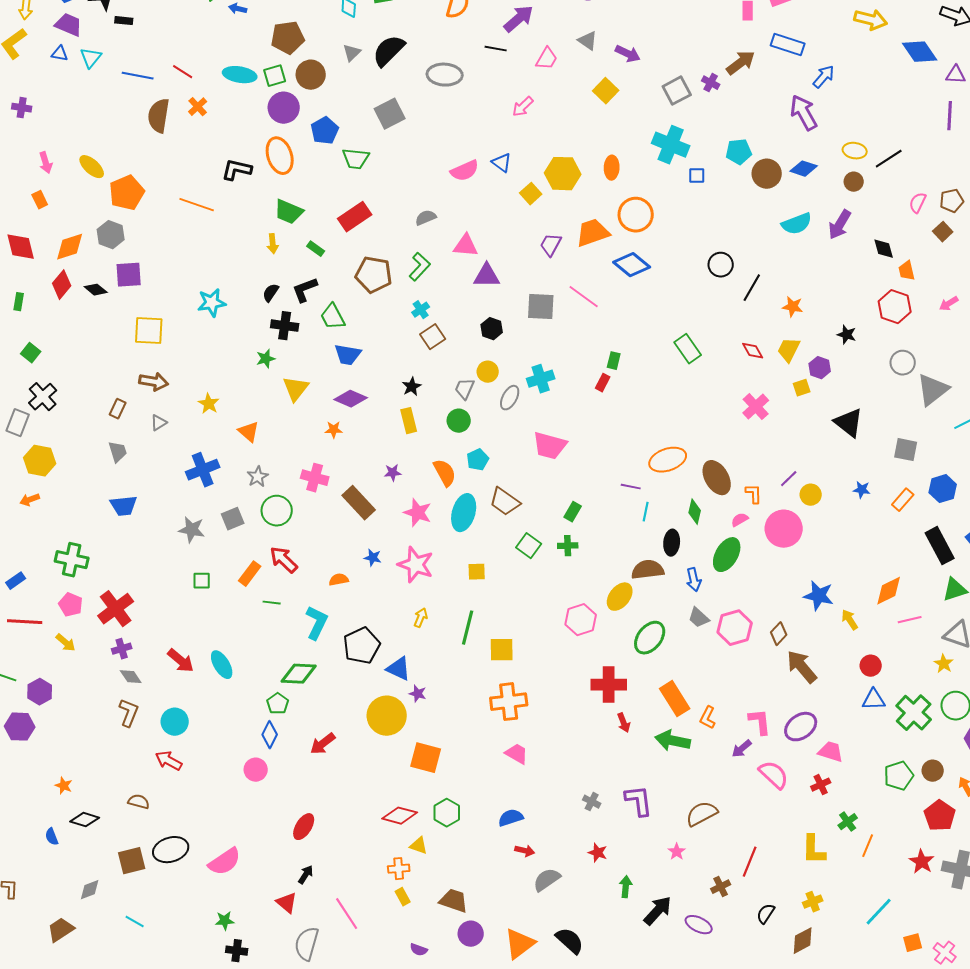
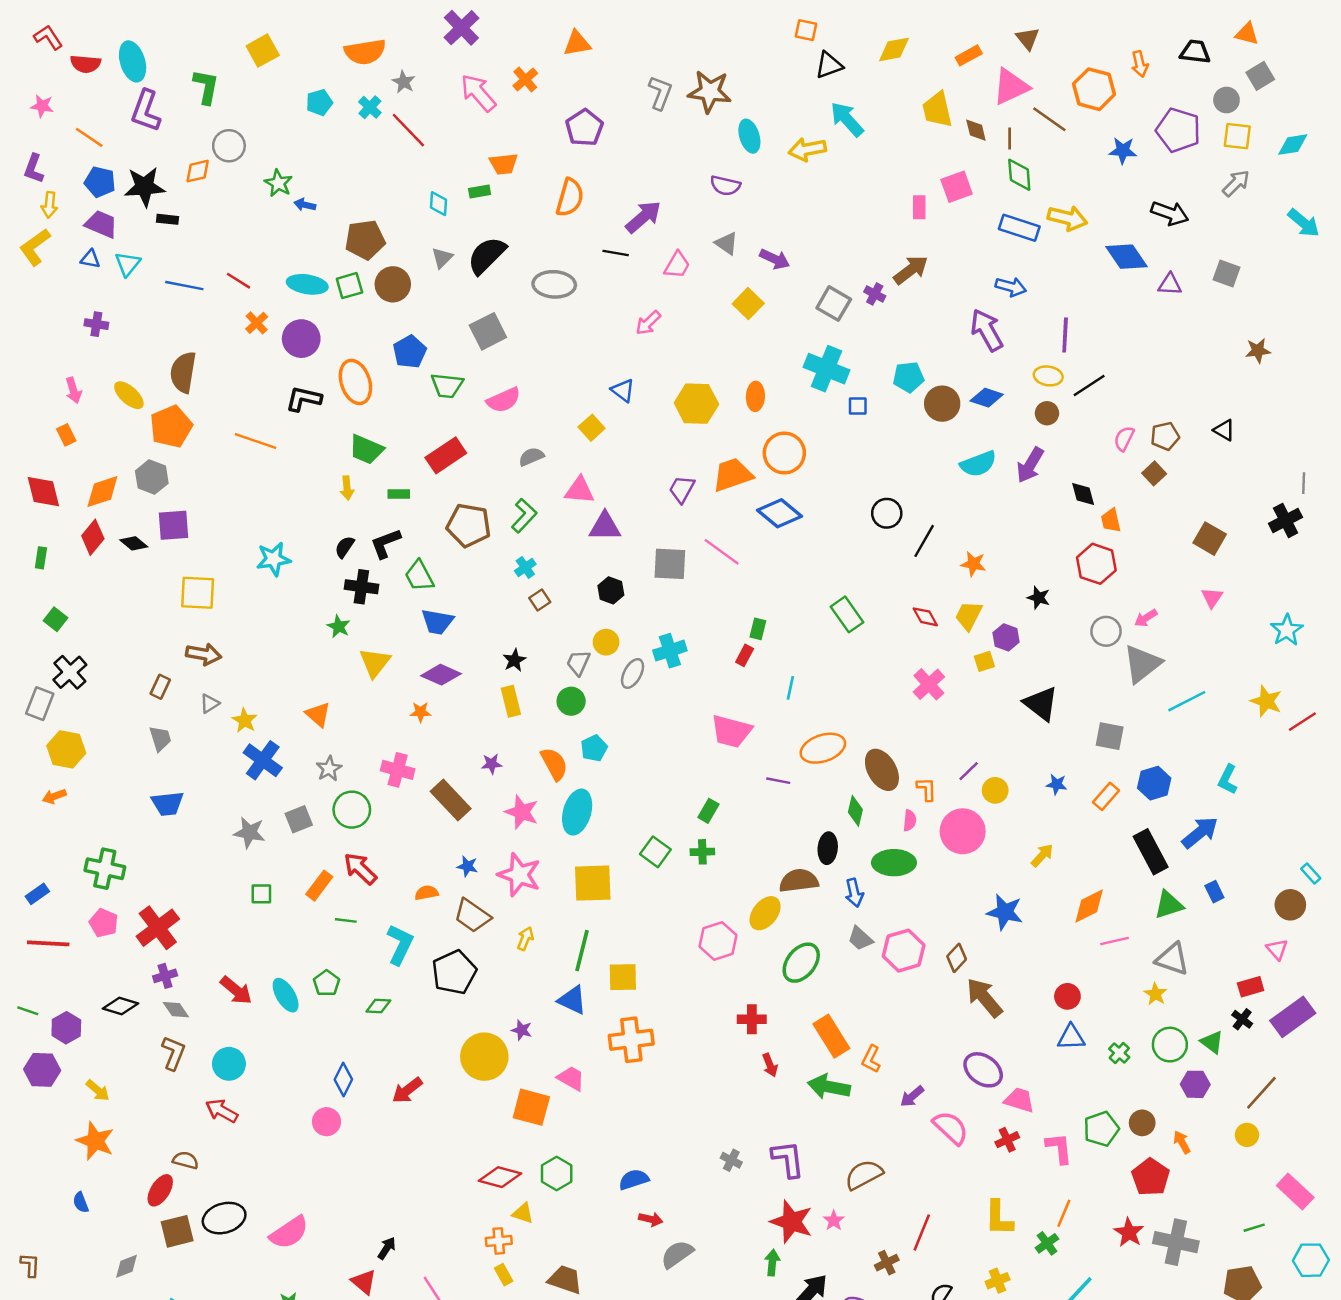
blue rectangle: (788, 45) -> (1019, 228), moved
blue arrow: (824, 77) -> (1011, 287), turned 65
gray square: (677, 91) -> (834, 304), turned -32
purple cross: (22, 108) -> (96, 324), moved
purple circle: (284, 108) -> (301, 339), moved
brown semicircle: (159, 116) -> (183, 372), moved
purple line: (950, 116) -> (1065, 335), moved
pink semicircle: (465, 171) -> (504, 400), moved
yellow square: (531, 194) -> (592, 428), moved
green rectangle: (316, 249) -> (399, 494), turned -36
pink arrow: (949, 304) -> (1146, 618), moved
brown square: (433, 337) -> (540, 600), size x0.7
green star: (266, 359) -> (339, 626), turned -30
yellow star: (209, 404) -> (245, 720), moved
pink trapezoid: (550, 446) -> (731, 731), moved
blue cross: (203, 470) -> (263, 760), turned -32
brown trapezoid: (505, 502) -> (472, 916), moved
cyan line: (646, 512) -> (790, 688), moved
pink semicircle: (740, 520) -> (910, 820), turned 126
green ellipse: (727, 555) -> (894, 863), turned 60
yellow square: (477, 572) -> (593, 883), size x1.8
yellow arrow: (850, 620) -> (1042, 855), moved, turned 75
yellow arrow: (66, 643) -> (98, 1090), moved
blue triangle: (399, 669) -> (572, 1000), moved
green diamond: (299, 674) -> (378, 1006), size x0.6
red cross: (609, 685) -> (752, 1019), size x0.7
green pentagon: (278, 704) -> (327, 983), moved
green cross: (914, 713) -> (1119, 1053), size x0.5
pink L-shape: (760, 722) -> (1059, 1148), moved
purple ellipse: (801, 727) -> (983, 1070), turned 72
pink trapezoid: (517, 754) -> (571, 1078), moved
orange star: (64, 786) -> (95, 1141), size x1.8
black diamond: (85, 820) -> (120, 1006), moved
green cross: (848, 822) -> (1047, 1243), moved
red ellipse: (304, 827) -> (160, 1190), moved
red star: (598, 853) -> (792, 1222), moved, size x1.8

